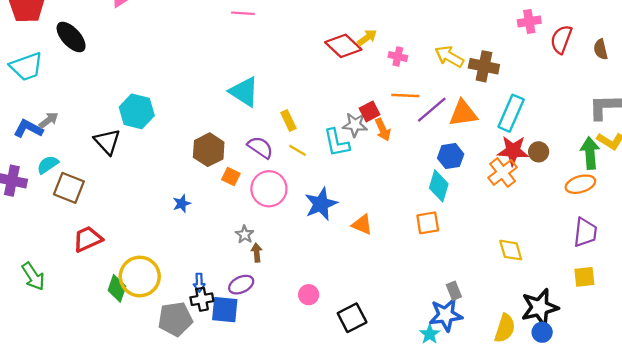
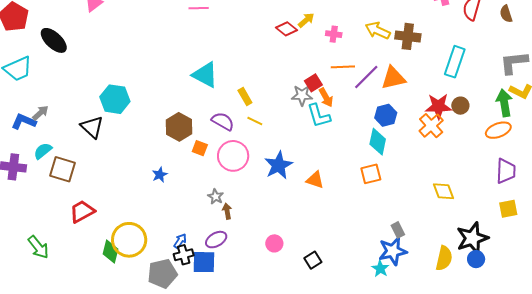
red diamond: (343, 46) -> (286, 29), size x0.7
cyan rectangle: (511, 113) -> (455, 62), moved
cyan L-shape: (337, 143) -> (319, 116), moved
blue arrow: (199, 283) -> (180, 241), turned -140
black square: (352, 318) -> (313, 260), size x0.7

